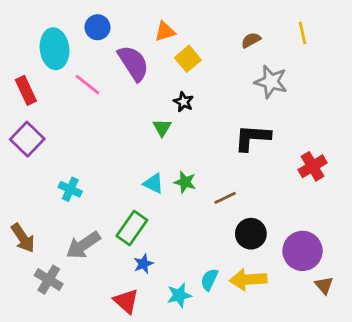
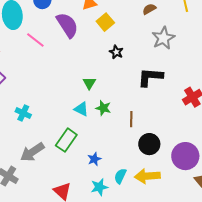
gray star: (271, 82) -> (163, 38), turned 30
black star: (184, 102) -> (116, 52), moved
green triangle: (162, 128) -> (89, 83), moved
brown line: (225, 198) -> (131, 119), turned -63
blue star: (143, 264) -> (94, 159), moved

